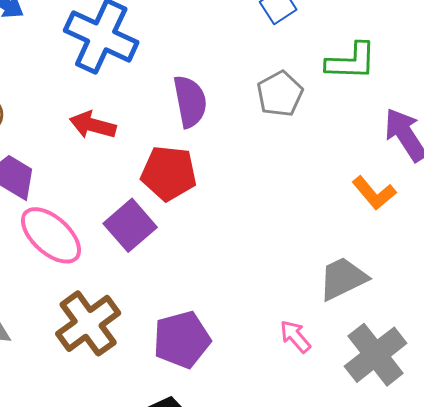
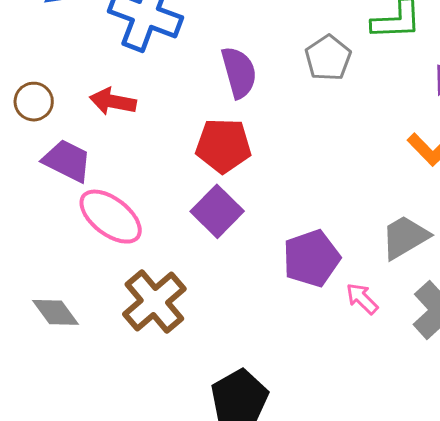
red arrow: (93, 125) -> (113, 102), moved
purple square: (130, 225) -> (217, 211), moved
purple pentagon: (182, 340) -> (311, 258), moved

